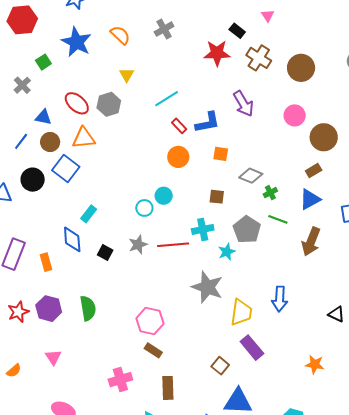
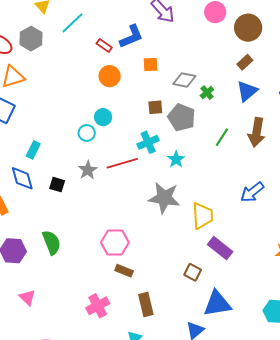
cyan line: (167, 99) -> (73, 23), moved
green line: (278, 219) -> (222, 137), moved, turned -66
gray pentagon: (247, 230) -> (182, 117), moved
blue arrow: (280, 299) -> (252, 192), moved, turned 60

